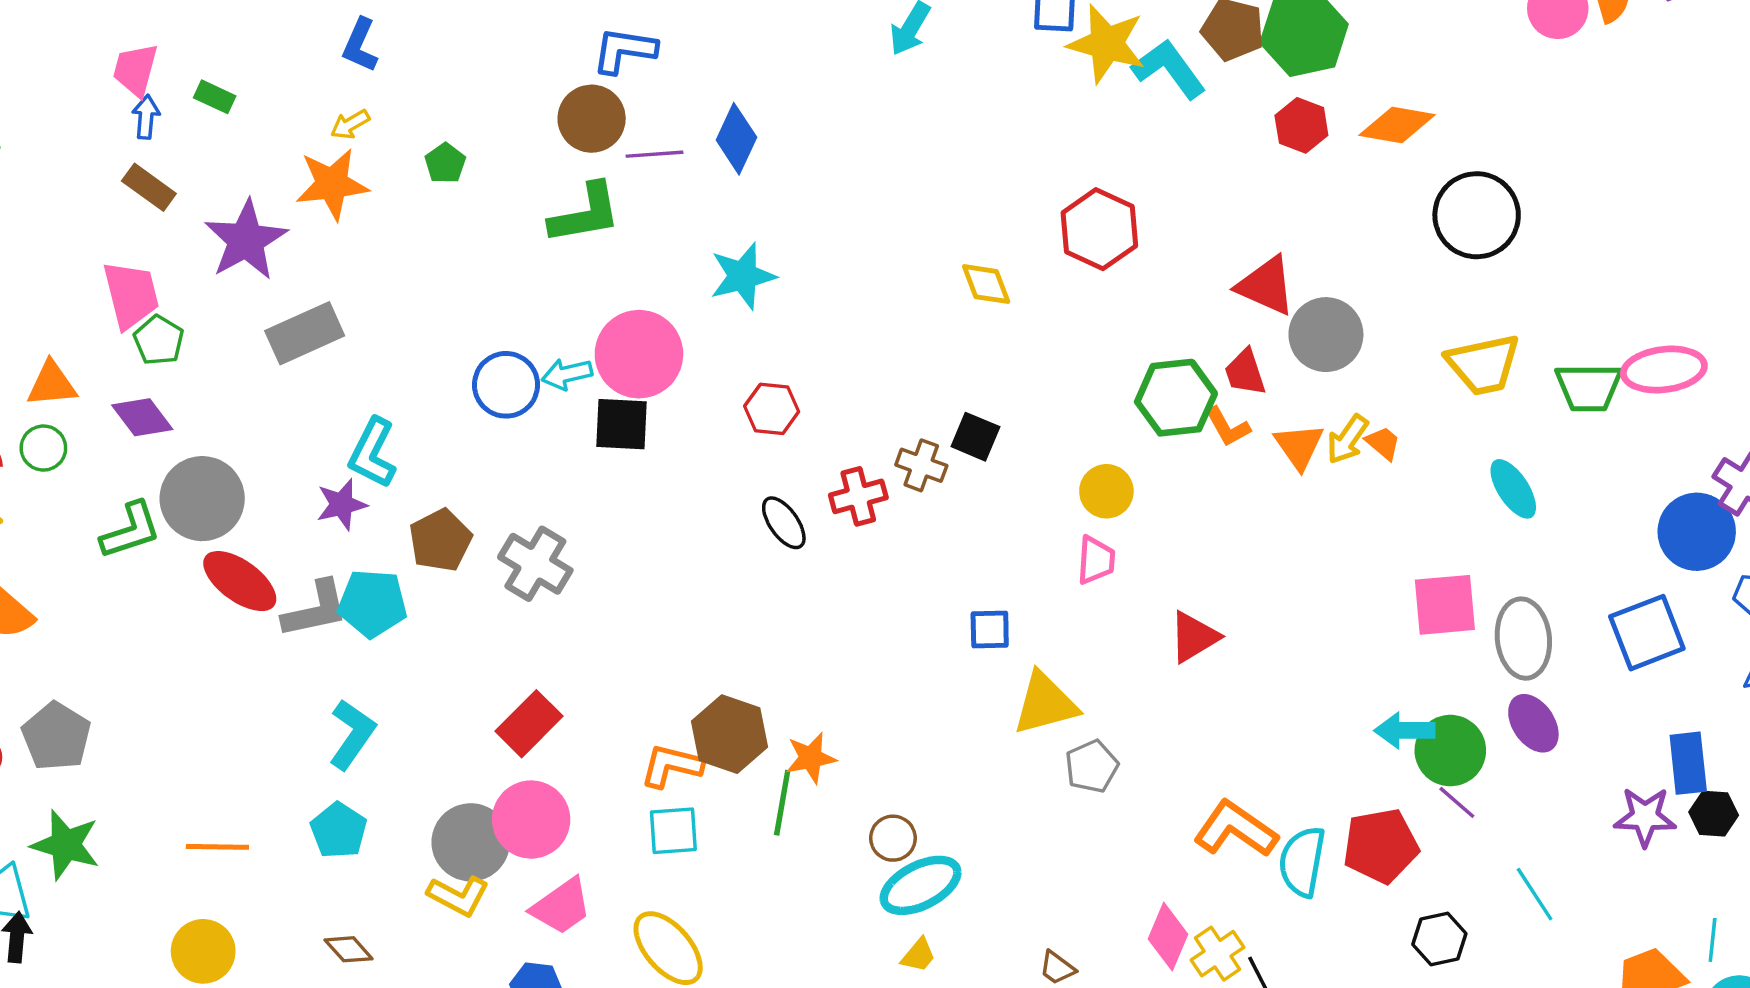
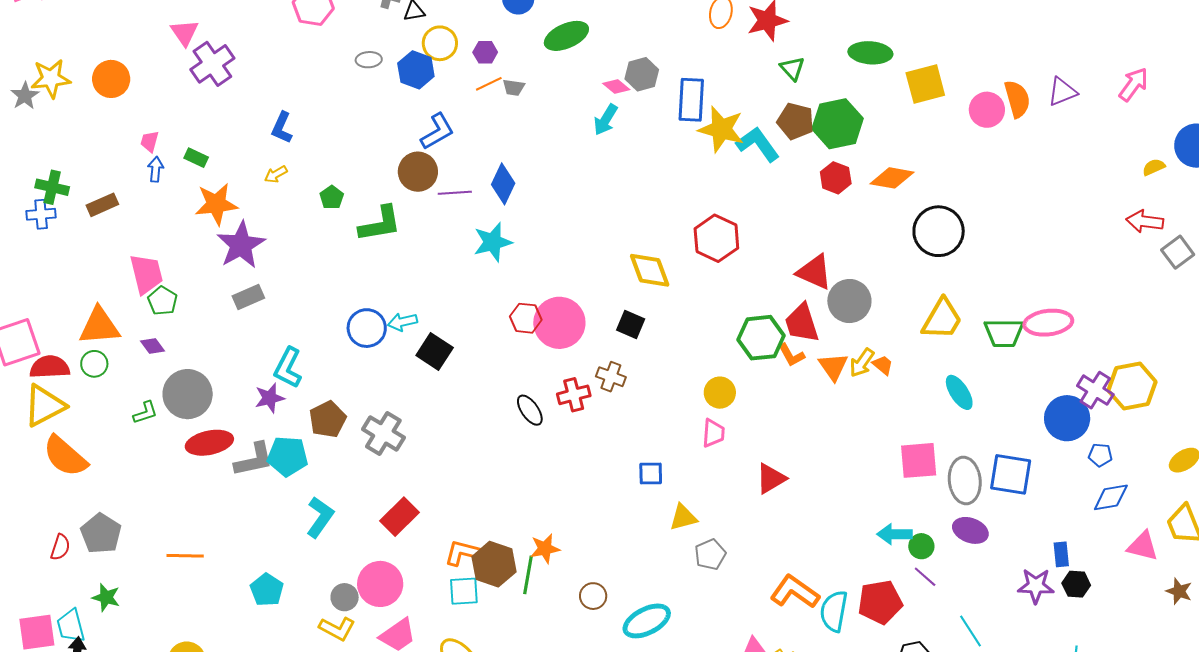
blue L-shape: (624, 50) -> (437, 132), turned 141
pink trapezoid: (135, 70) -> (150, 141), size x0.7
orange star: (332, 184) -> (216, 204), moved
brown rectangle: (149, 187) -> (102, 205), moved, turned -60
green L-shape: (585, 214) -> (380, 224), moved
purple star: (246, 240) -> (241, 245), moved
cyan star: (743, 276) -> (493, 242), moved
yellow diamond: (986, 284) -> (650, 270), size x1.4
gray rectangle: (305, 333) -> (248, 297), size x0.7
pink circle: (639, 354) -> (559, 323), moved
yellow trapezoid: (1483, 365) -> (942, 319), turned -48
red trapezoid: (1245, 372) -> (802, 323), size x1.4
orange triangle: (52, 384) -> (99, 326), size x1.4
red hexagon: (772, 409) -> (526, 318), moved
purple diamond: (142, 417) -> (153, 346), size x0.7
black square: (621, 424) -> (435, 351), turned 30
black square: (975, 437) -> (631, 325), moved
green L-shape: (131, 530) -> (145, 413), size x0.7
red ellipse: (240, 581) -> (209, 443), turned -48
blue square: (1647, 633) -> (1011, 474), moved, turned 30
yellow triangle: (1045, 704) -> (683, 517), size x0.7
purple ellipse: (1533, 723) -> (970, 530), turned -36
red rectangle: (529, 724) -> (400, 517), moved
cyan L-shape: (352, 734) -> (320, 517), moved
brown hexagon: (730, 734) -> (494, 564), moved
green circle: (1450, 751) -> (921, 546), size x0.6
blue rectangle: (1688, 763) -> (1061, 554), size x0.7
gray circle: (471, 842) -> (345, 597), size x0.6
green star: (66, 845) -> (106, 597), size x0.7
orange line: (217, 847) -> (185, 556), moved
cyan ellipse: (921, 885) -> (647, 621), moved

